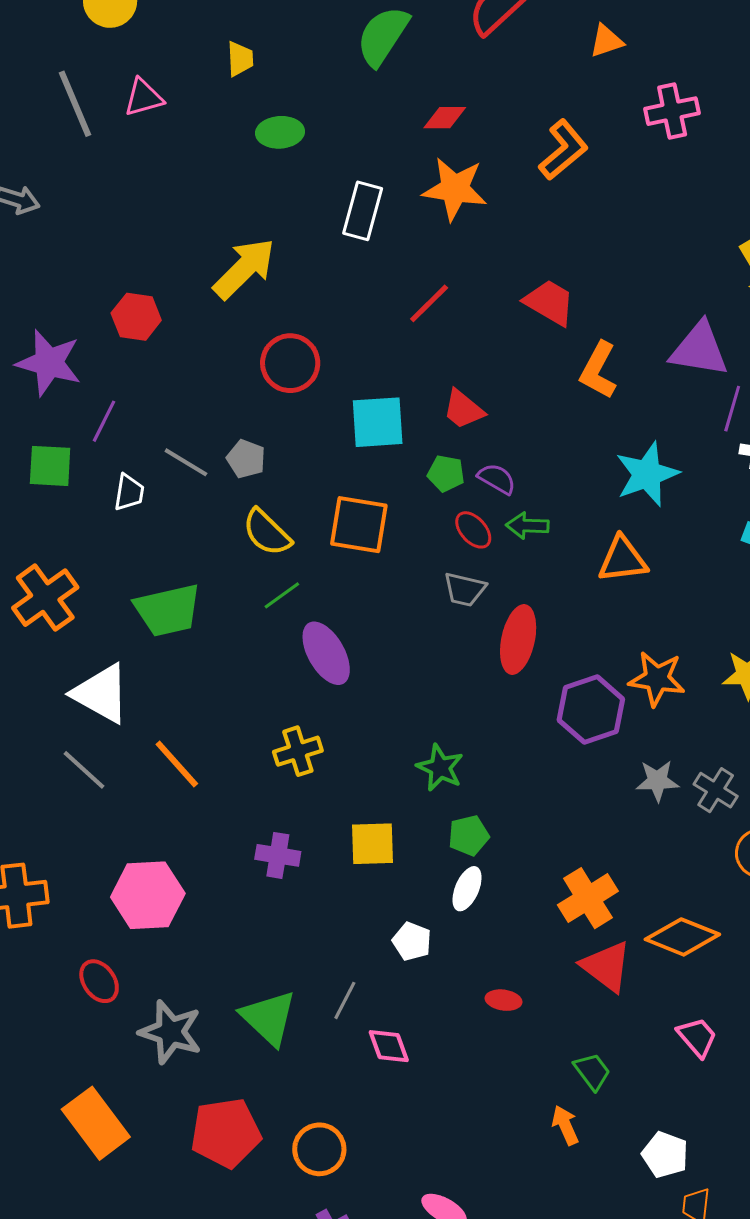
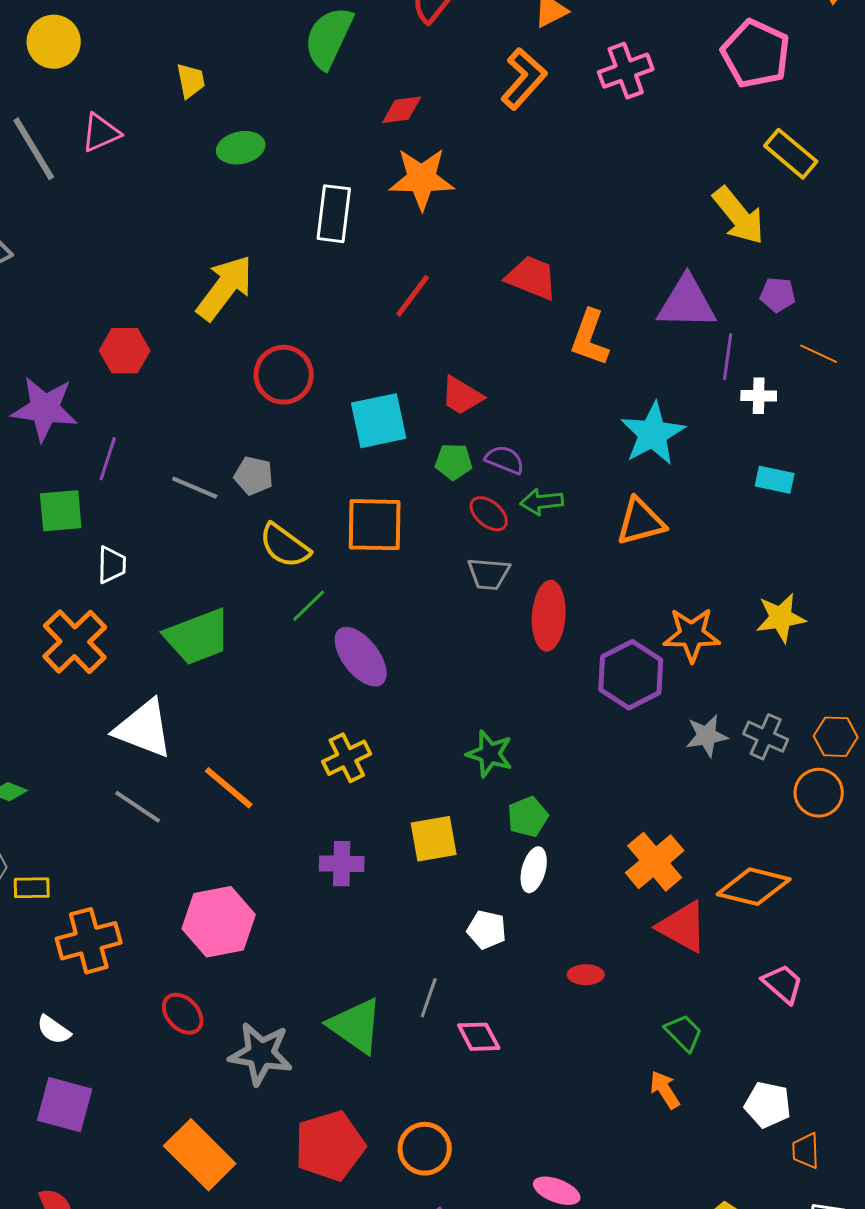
orange L-shape: (563, 150) -> (524, 79), moved
white trapezoid: (129, 492) -> (112, 565), moved

